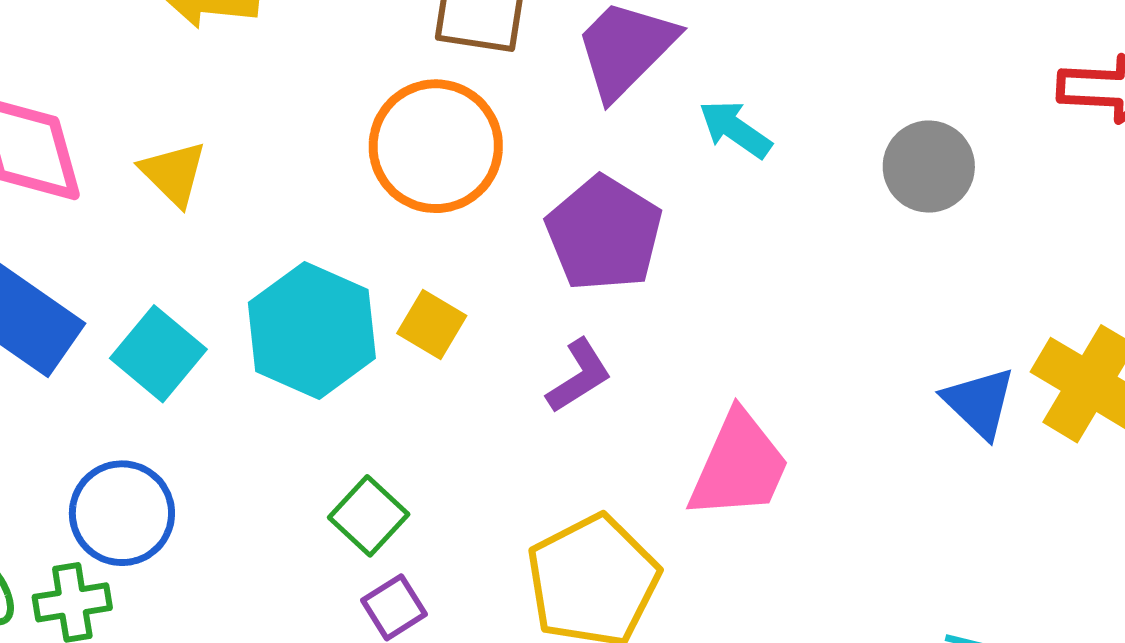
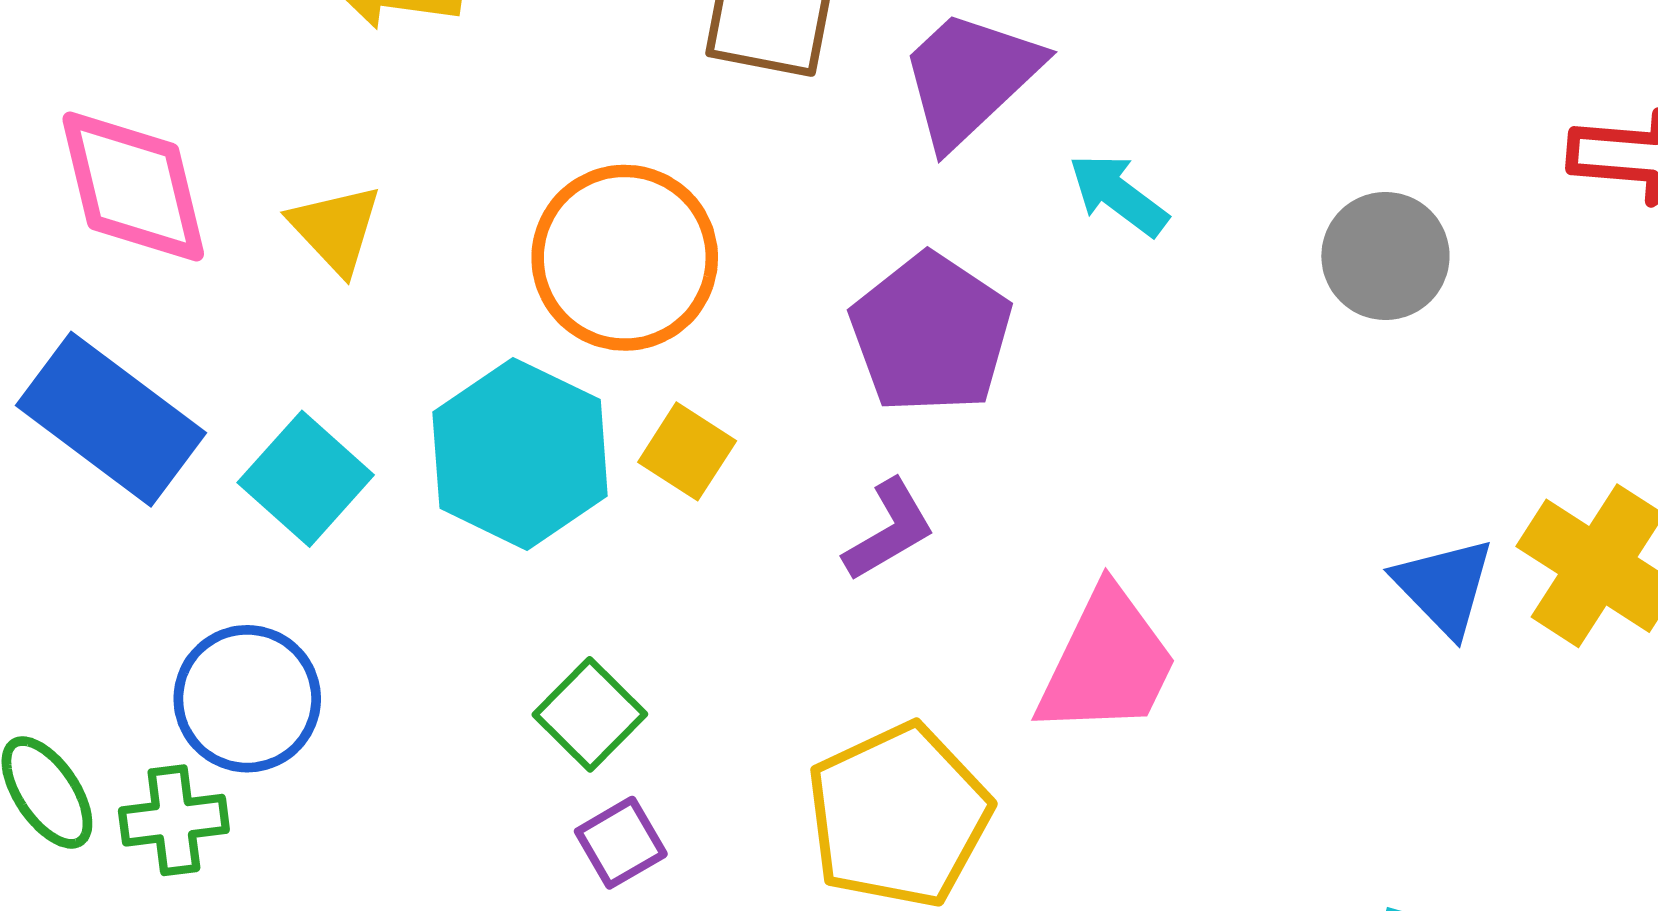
orange circle: (436, 146) -> (625, 258), moved

